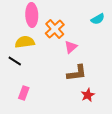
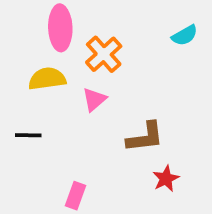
pink triangle: (71, 47) -> (94, 99), moved
black line: (15, 61) -> (28, 135), moved, turned -32
pink rectangle: (24, 93) -> (75, 196), moved

